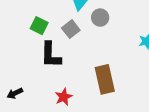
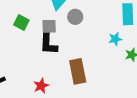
gray square: (71, 29) -> (49, 26), turned 35
black L-shape: (51, 55) -> (48, 43), moved

